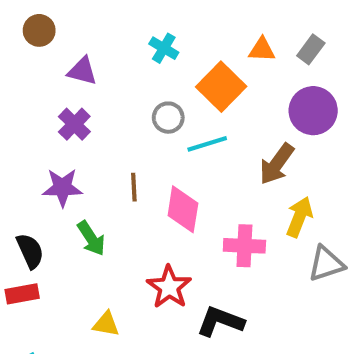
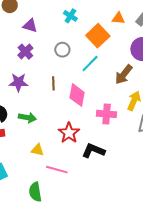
gray circle: (168, 118) -> (62, 50), moved
cyan line: (207, 144) -> (90, 63), turned -30
green arrow: (91, 238) -> (27, 118), moved, turned -48

